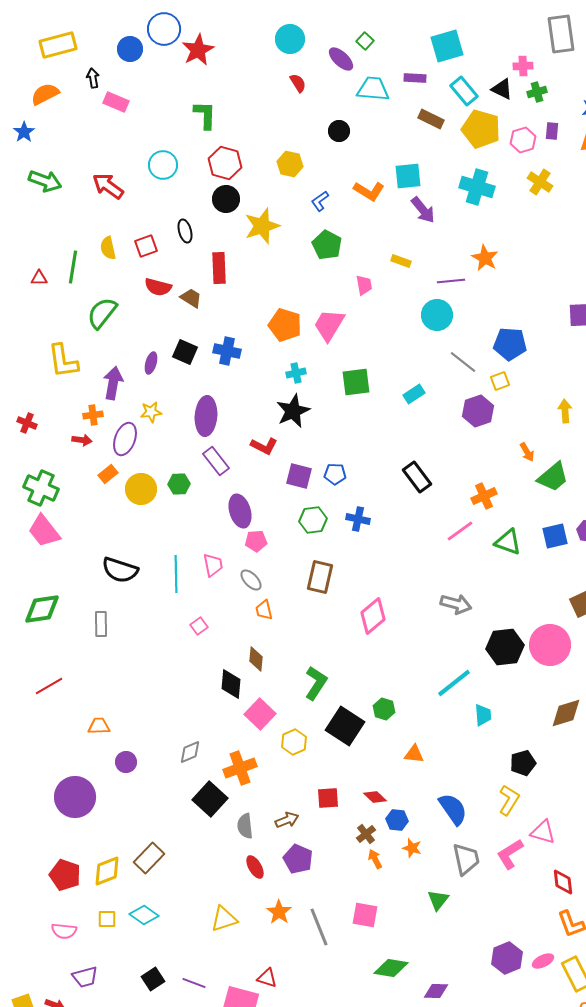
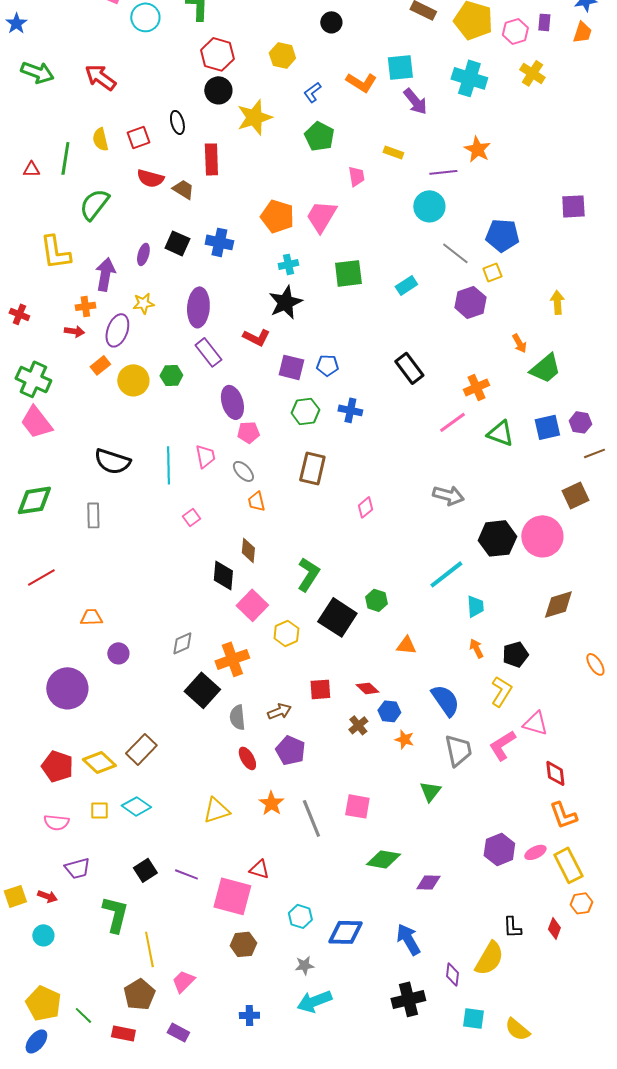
cyan circle: (163, 165) -> (145, 17), moved
pink diamond: (373, 616) -> (365, 507), size x0.6
orange arrow: (375, 859) -> (476, 648), moved
yellow diamond: (107, 871) -> (99, 762), turned 64

